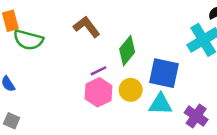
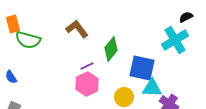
yellow circle: (131, 90) -> (124, 97), moved
cyan triangle: (160, 104) -> (152, 88), moved

